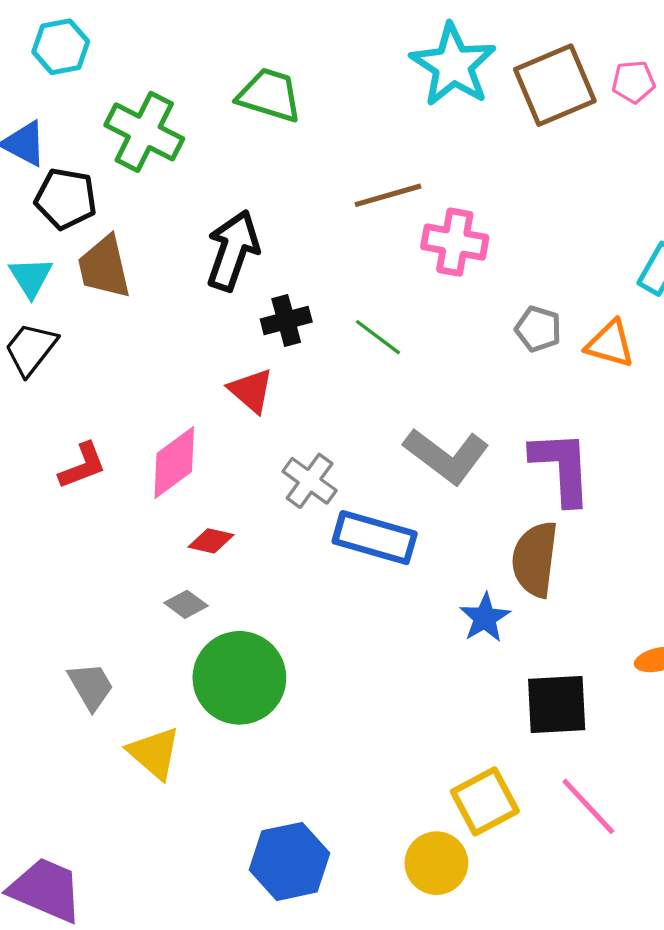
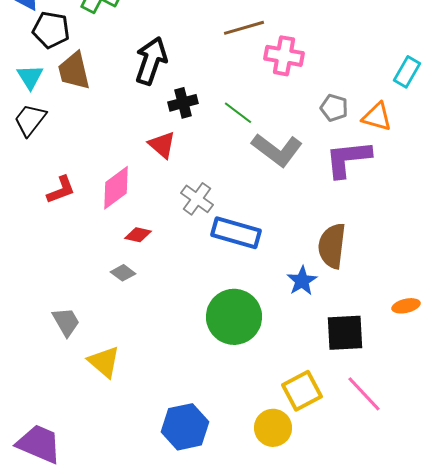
gray L-shape: (446, 456) -> (277, 150), moved
purple L-shape: (562, 467) -> (348, 159), moved, turned -93
green circle: (239, 678) -> (234, 317), moved

